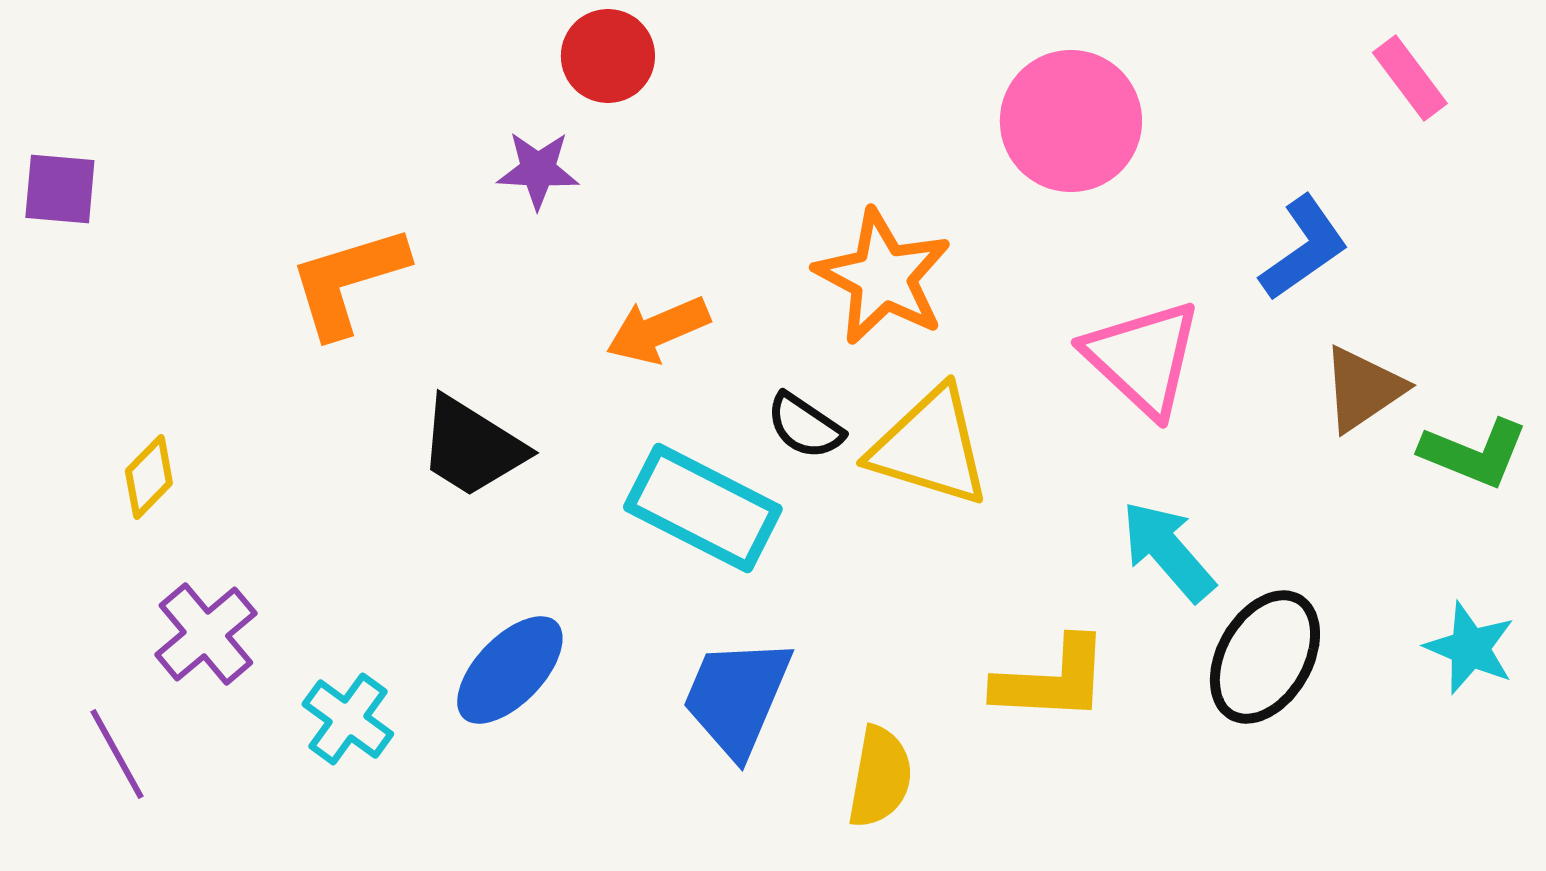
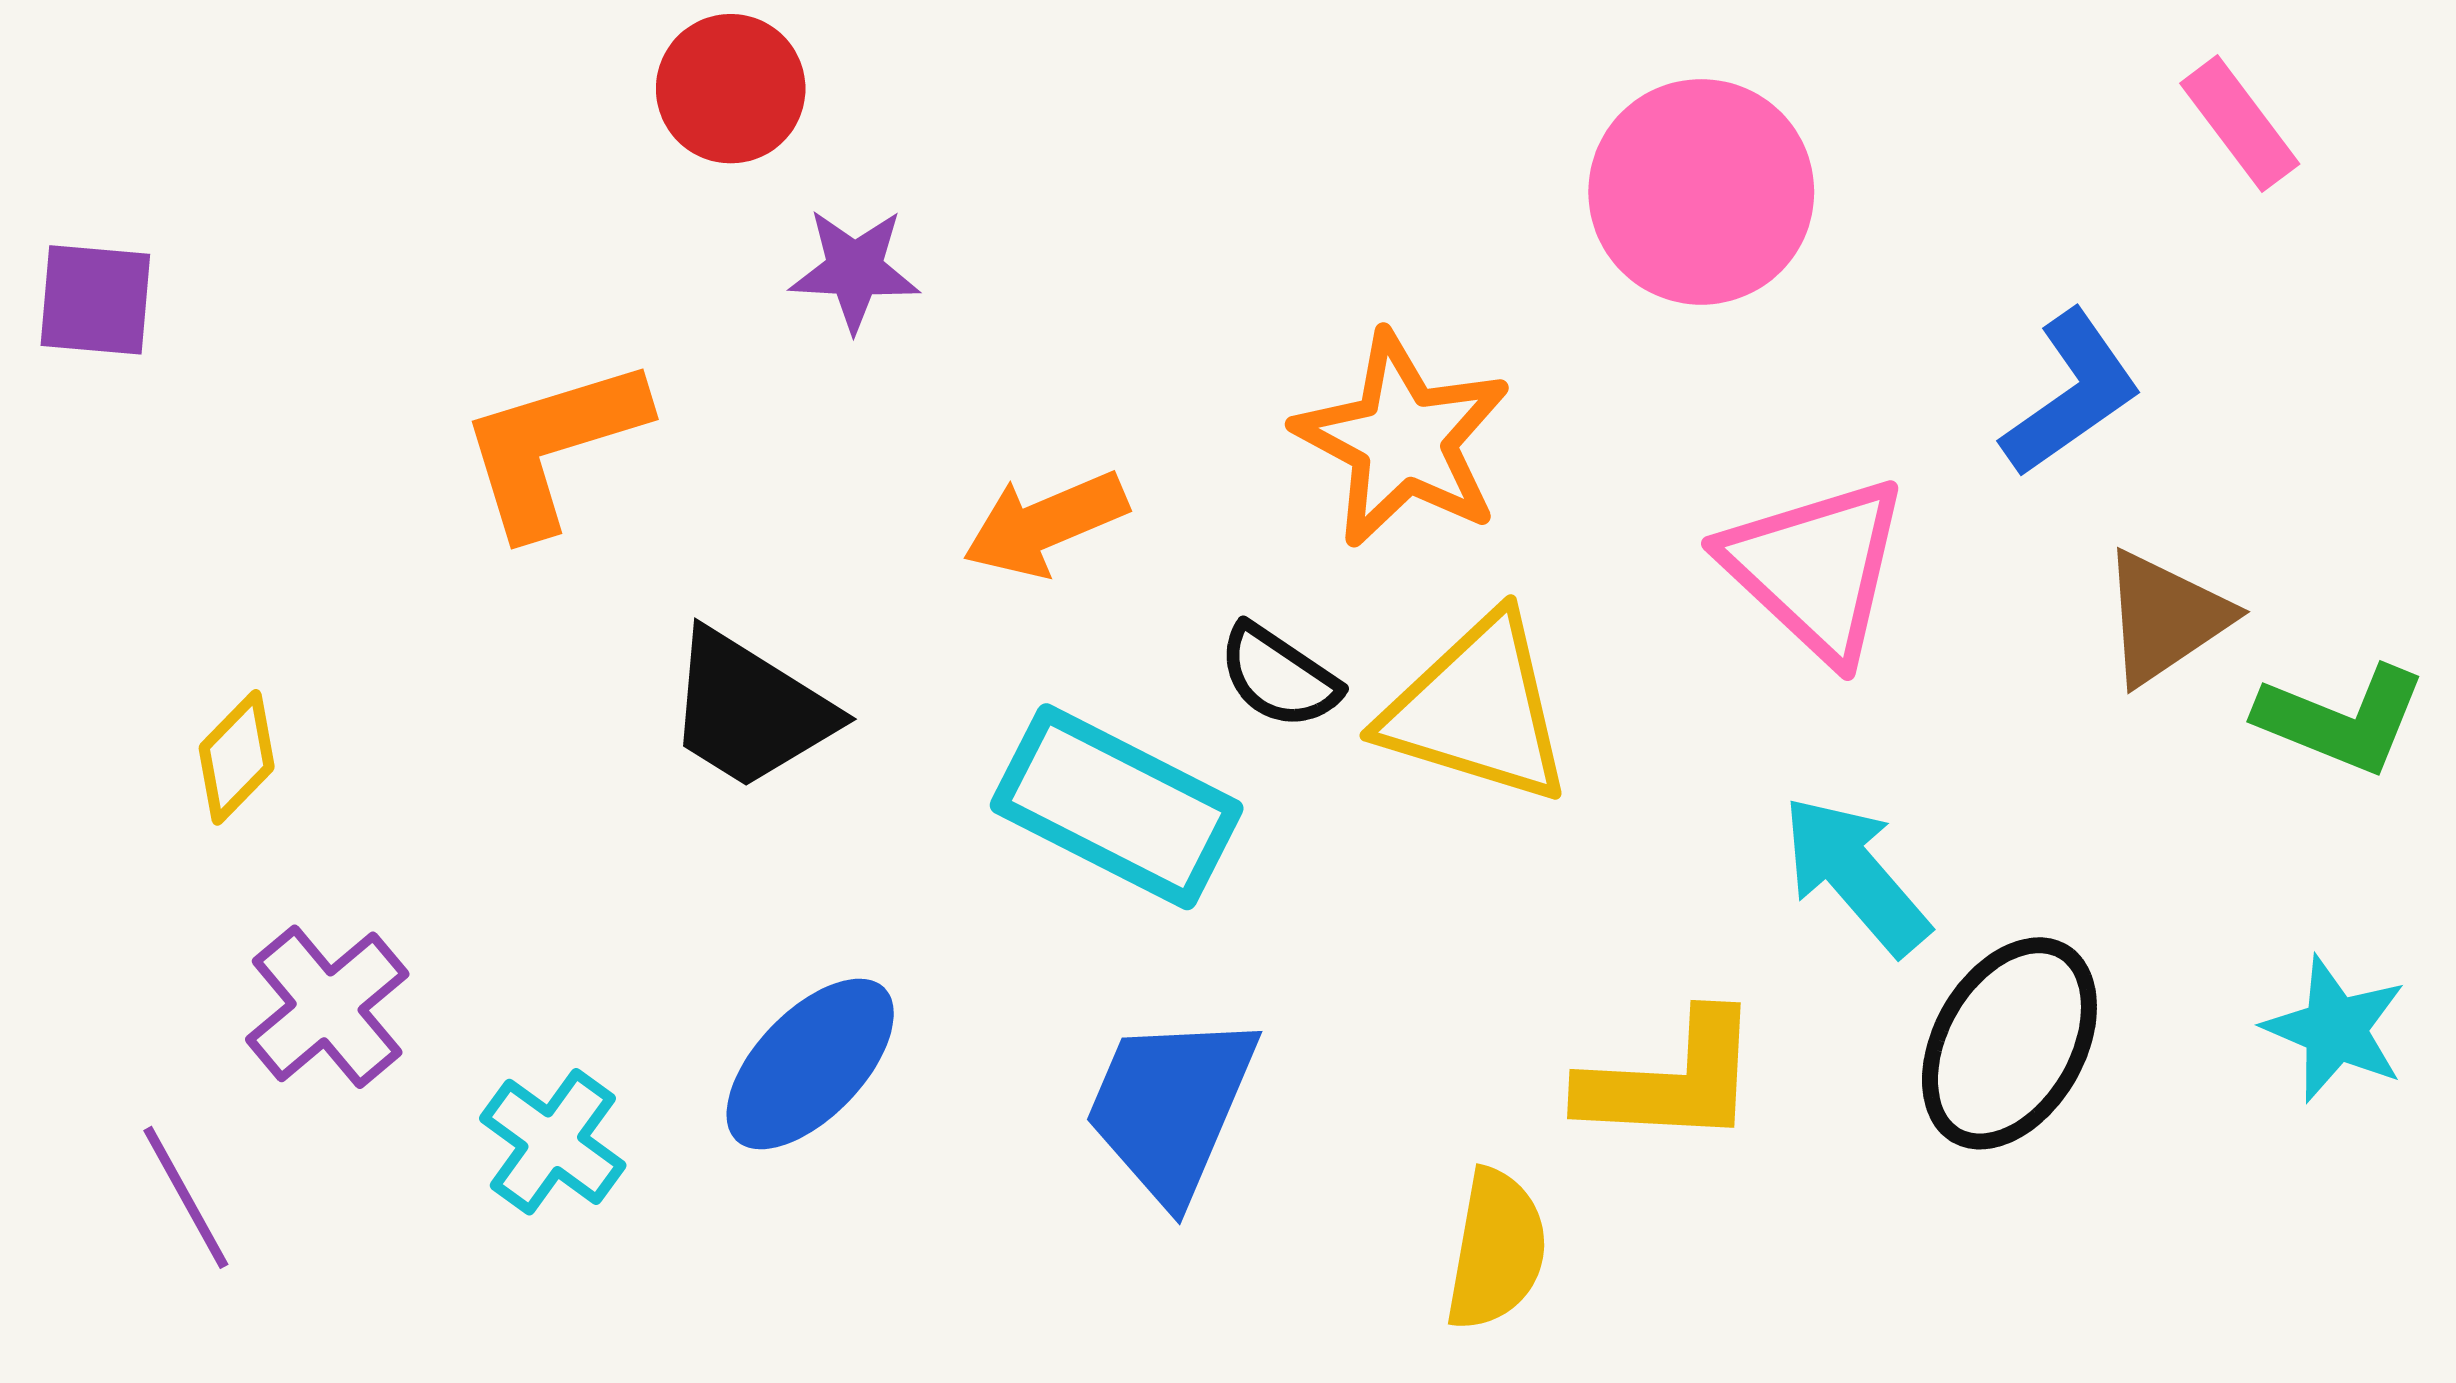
red circle: (608, 56) -> (731, 89), moved
yellow semicircle: (880, 777) -> (1496, 1250), moved

